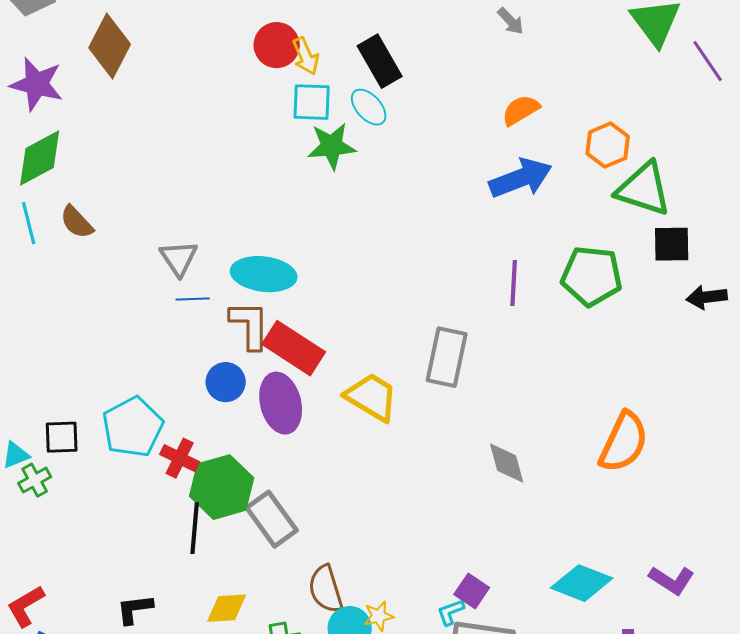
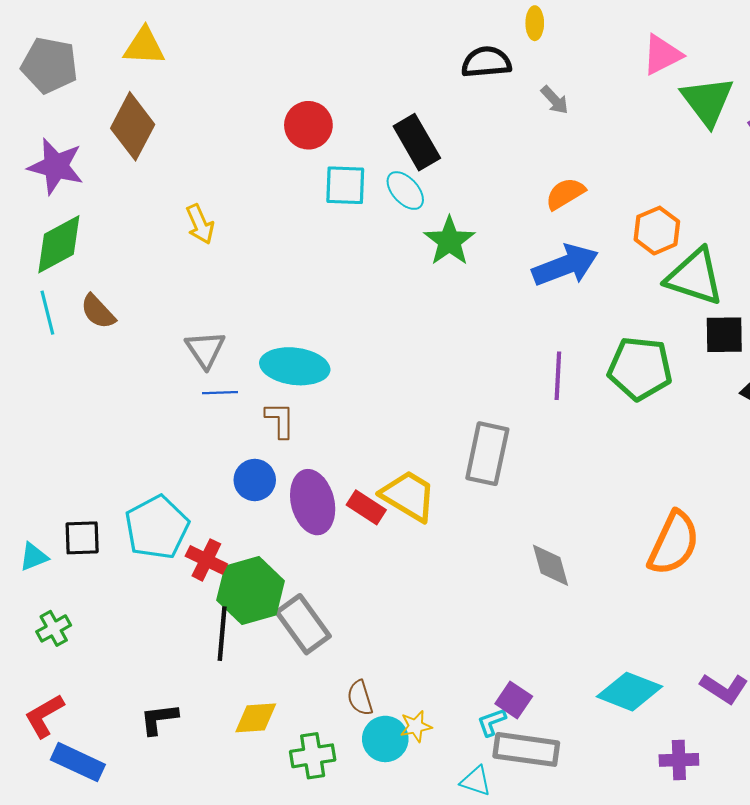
yellow arrow: (306, 56) -> (200, 224), moved
green star: (332, 146) -> (449, 241), moved, turned -30
brown L-shape: (250, 325) -> (280, 420), size x0.7
red rectangle: (294, 348) -> (366, 507), moved, size x0.6
green cross: (35, 480) -> (54, 628), moved
brown semicircle: (326, 589) -> (360, 698), size x0.7

